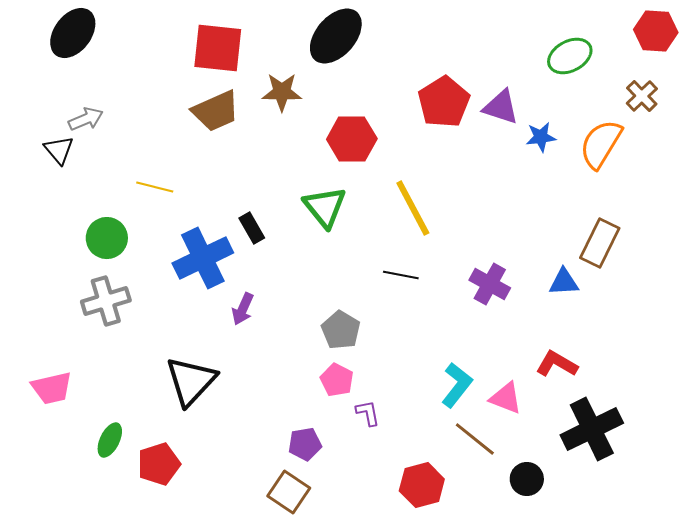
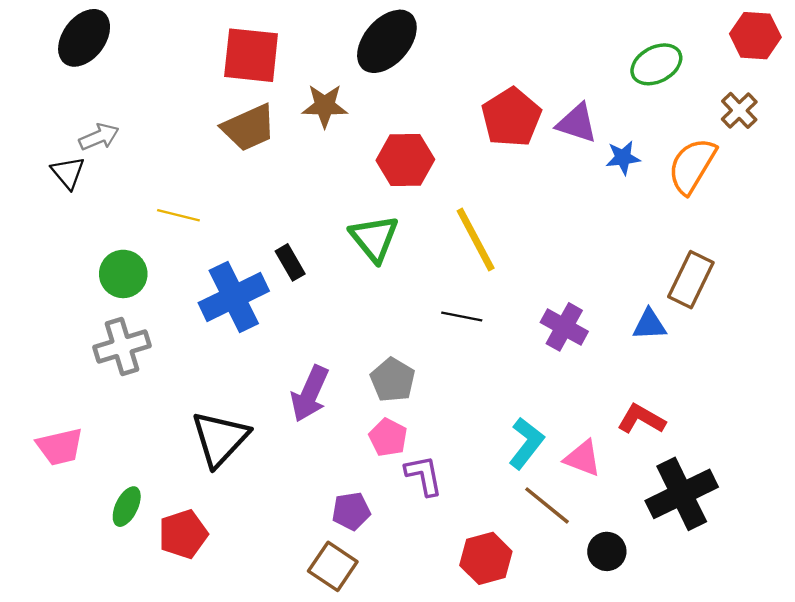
purple arrow: (243, 309) -> (310, 394), moved, size x1.5
purple L-shape: (368, 413) -> (424, 475), size x1.4

